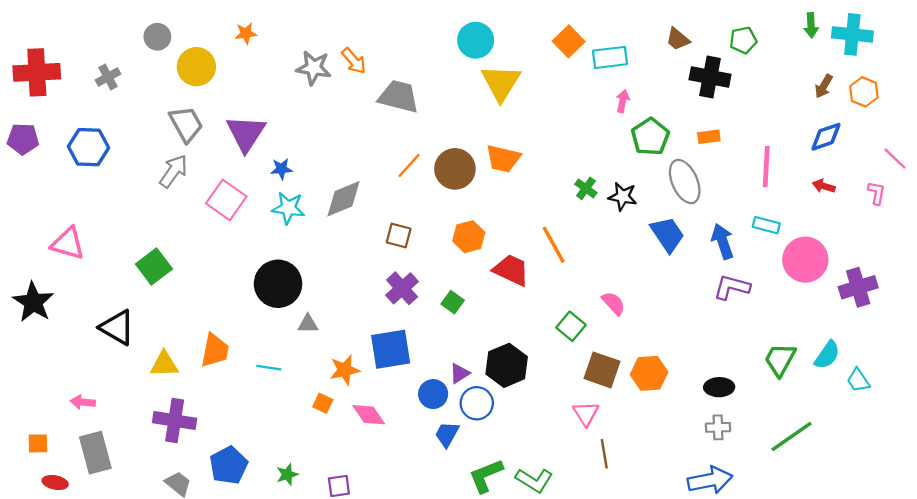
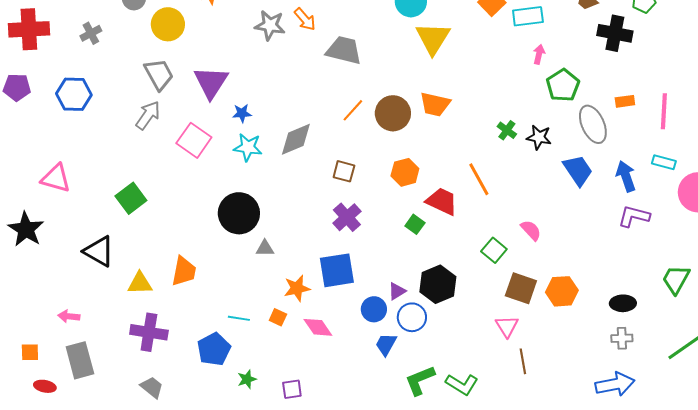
orange rectangle: (709, 137) -> (625, 101), moved
green square: (453, 302) -> (415, 224), moved
cyan line: (269, 368) -> (239, 318), moved
blue pentagon: (229, 465) -> (214, 349), moved

